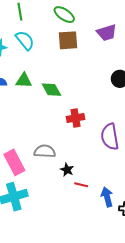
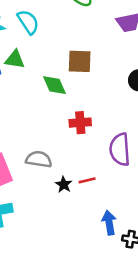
brown square: (68, 40) -> (80, 61), moved
green triangle: (24, 81) -> (15, 59), moved
red line: (81, 185) -> (87, 180), moved, turned -32

